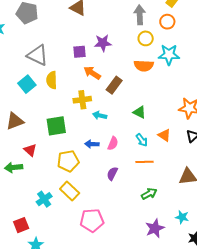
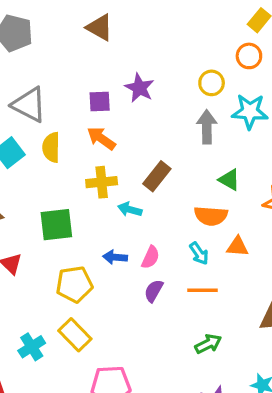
gray arrow: (140, 15) -> (207, 127), moved
purple star: (103, 43) -> (139, 88), turned 30
orange semicircle: (144, 66) -> (211, 216), moved
orange arrow: (92, 73) -> (101, 138), moved
brown rectangle: (114, 85) -> (157, 176), moved
green triangle: (139, 112) -> (229, 180), moved
orange triangle: (164, 135) -> (237, 247), turned -32
purple semicircle: (112, 174) -> (154, 291), moved

